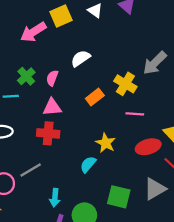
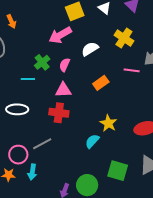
pink arrow: (33, 32) -> (60, 35), moved
yellow cross: (125, 84) -> (124, 38), moved
pink line: (135, 114) -> (132, 70), moved
cyan arrow: (55, 198) -> (32, 172), moved

